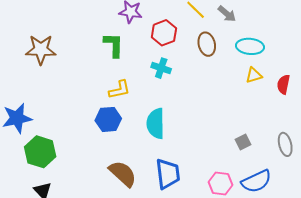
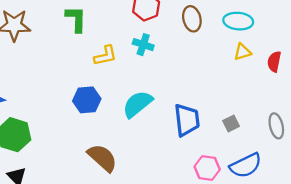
green L-shape: (114, 45) -> (76, 19), moved
yellow L-shape: (119, 90) -> (105, 56), moved
cyan semicircle: (156, 123) -> (137, 104), turned 52
blue trapezoid: (168, 174) -> (187, 120), moved

